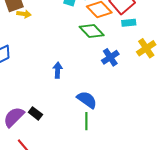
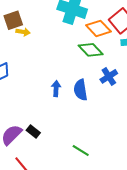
blue semicircle: (87, 100) -> (81, 90), moved, turned -135
green line: (86, 121) -> (81, 151), moved, turned -60

